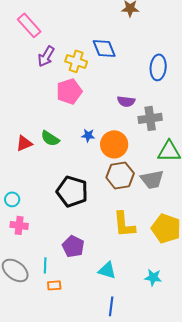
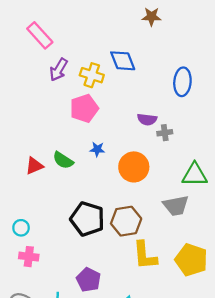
gray cross: (150, 118) -> (165, 133), moved, size x0.6
blue star: (88, 135) -> (97, 149), moved
brown hexagon: (120, 175) -> (126, 221), moved

